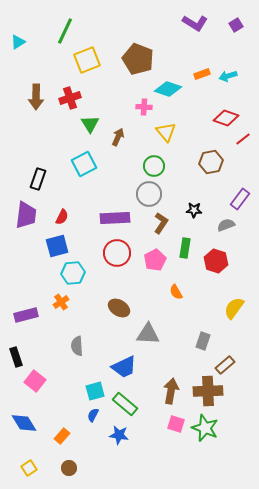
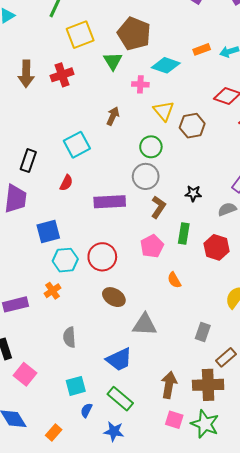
green triangle: (90, 124) -> (113, 61), moved
brown hexagon: (211, 162) -> (192, 126), moved
red semicircle: (62, 217) -> (66, 183), moved
red circle: (117, 253) -> (102, 257), moved
cyan square: (95, 391) -> (76, 386), moved

